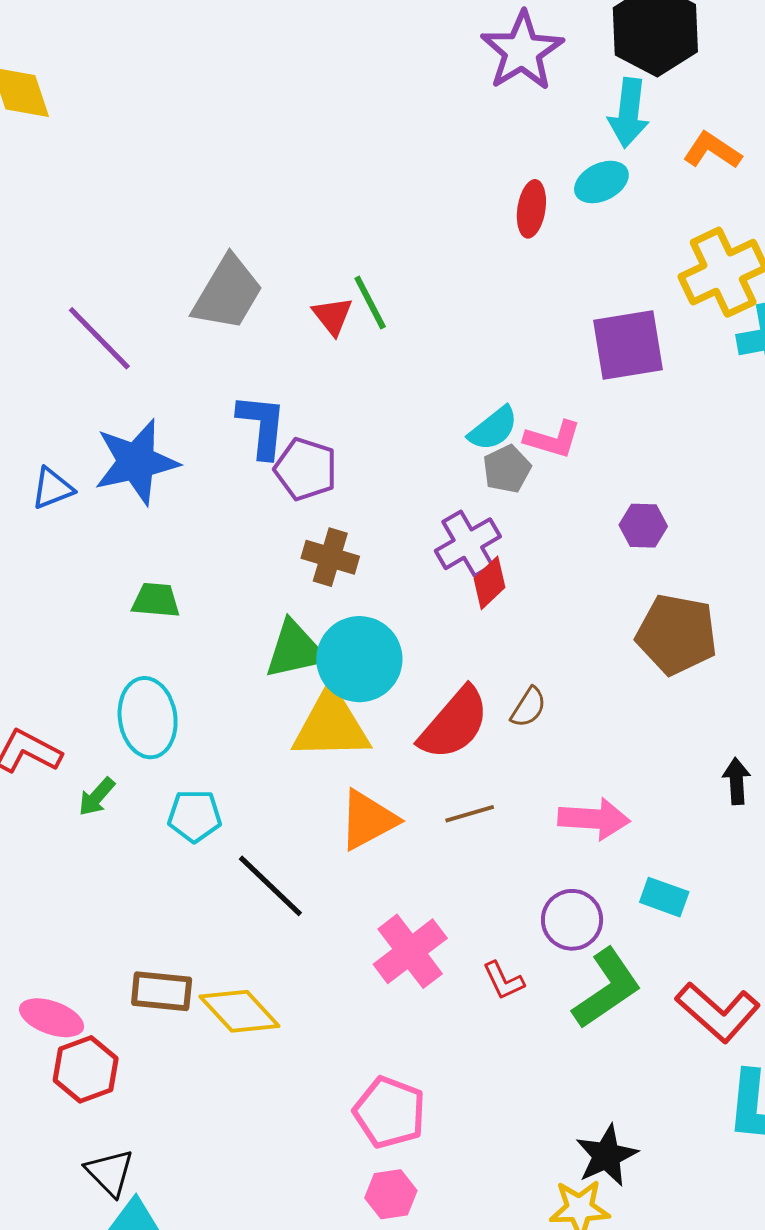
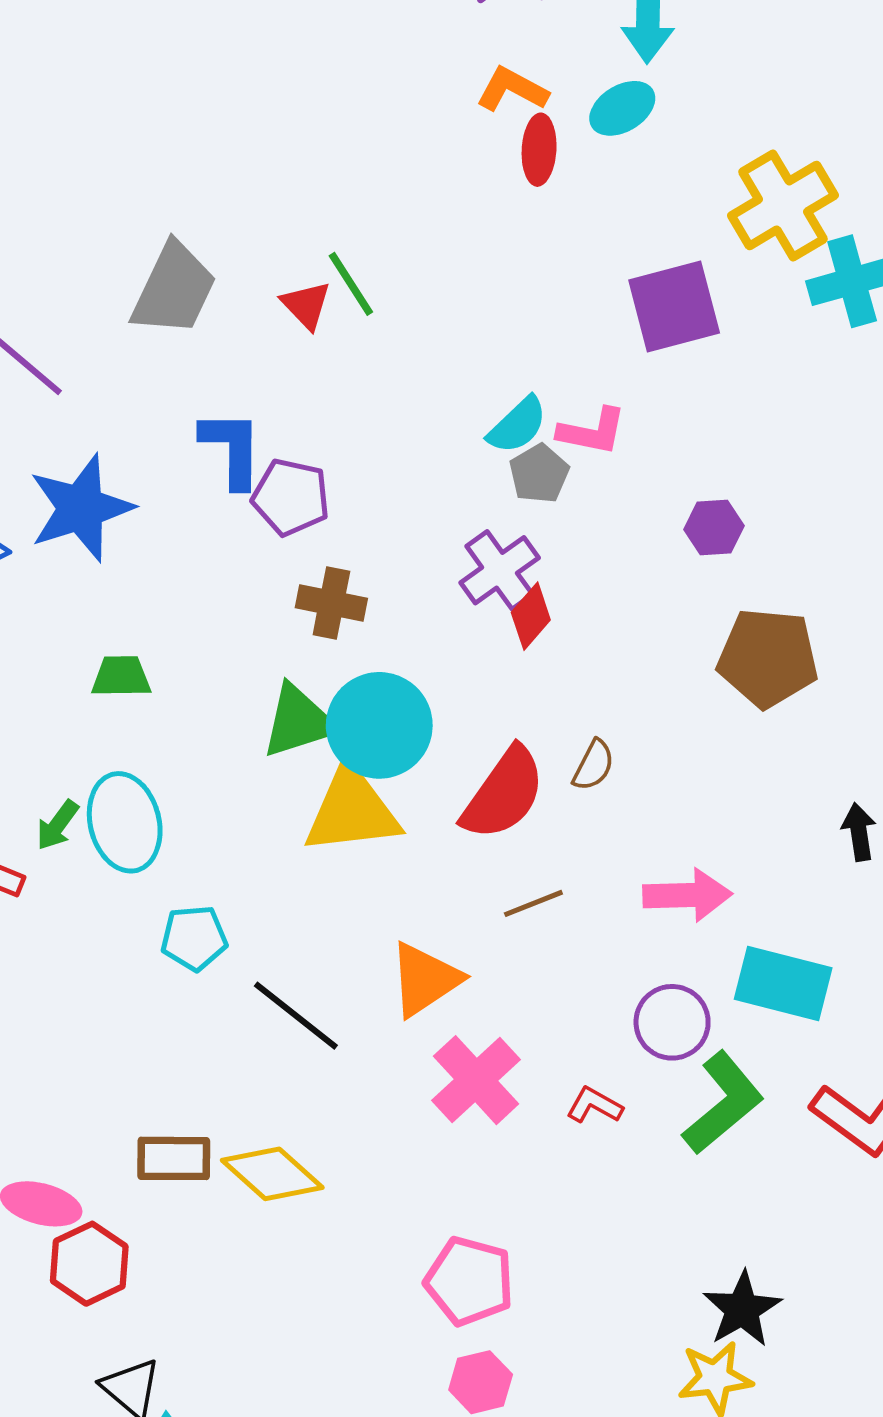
orange L-shape: (712, 151) -> (512, 89), moved
green arrow: (97, 797) -> (57, 825), moved
orange triangle: (368, 820) -> (425, 979), moved
cyan rectangle: (664, 897) -> (783, 983), size x1.6
red L-shape: (503, 981) -> (594, 1105), turned 150

